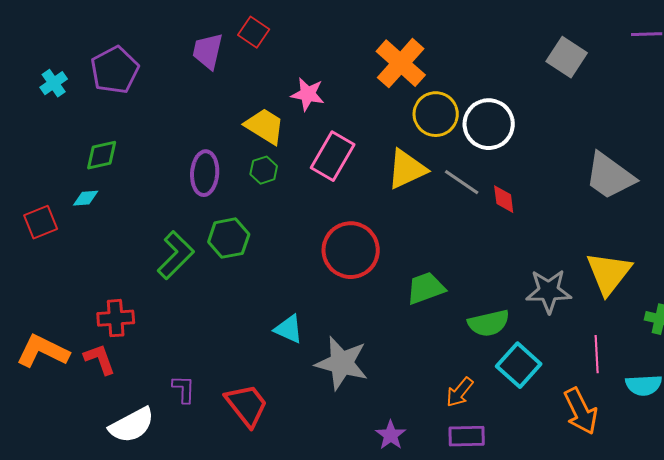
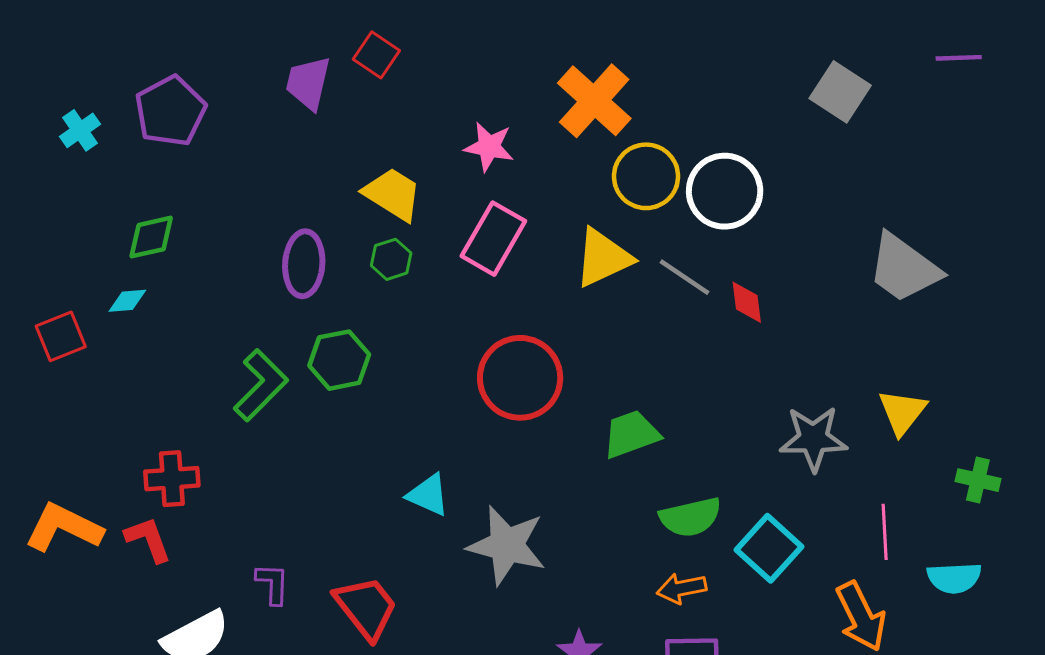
pink star: (308, 94) -> (489, 147), moved
yellow triangle: (609, 273) -> (902, 412), size x0.7
green semicircle: (489, 323) -> (690, 517), moved
orange arrow: (460, 392) -> (682, 588), turned 40

